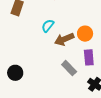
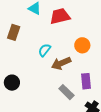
orange circle: (85, 34) -> (82, 45), moved
black circle: (15, 73) -> (12, 83), moved

